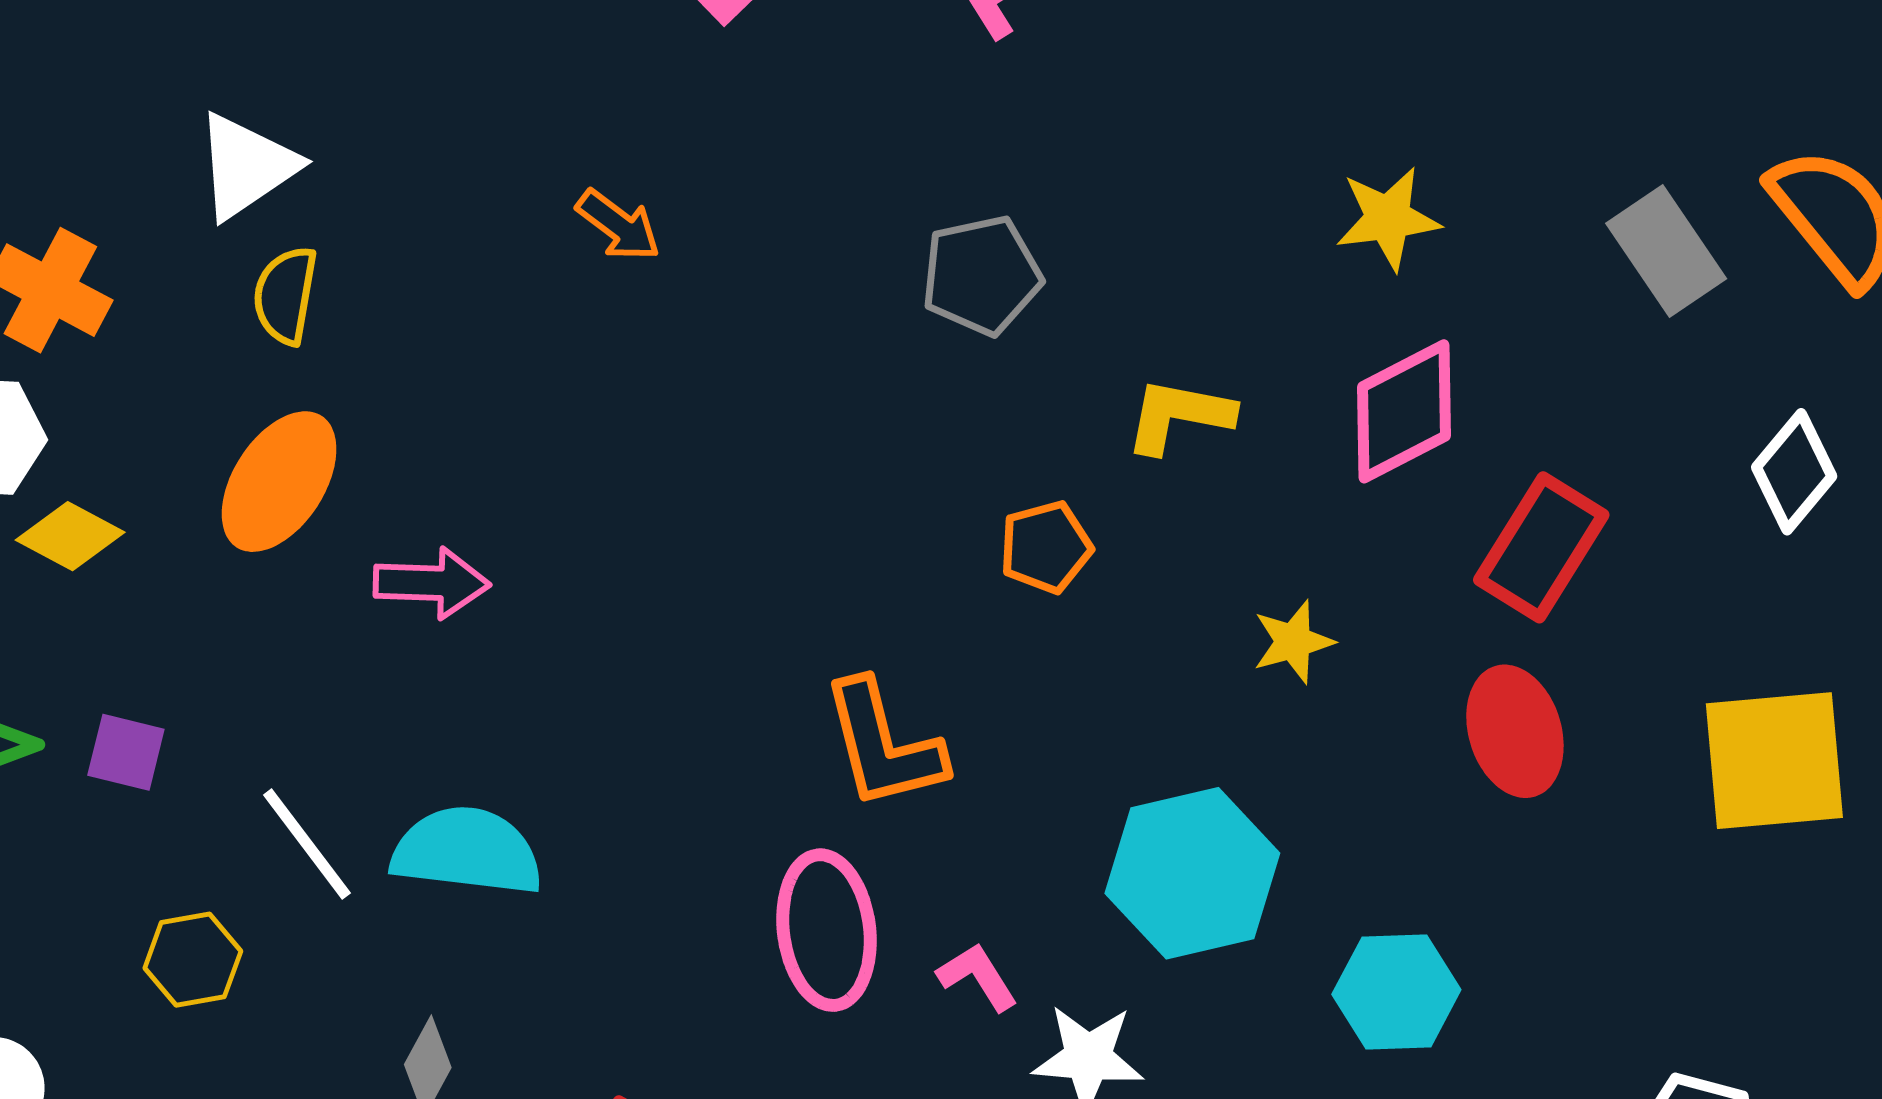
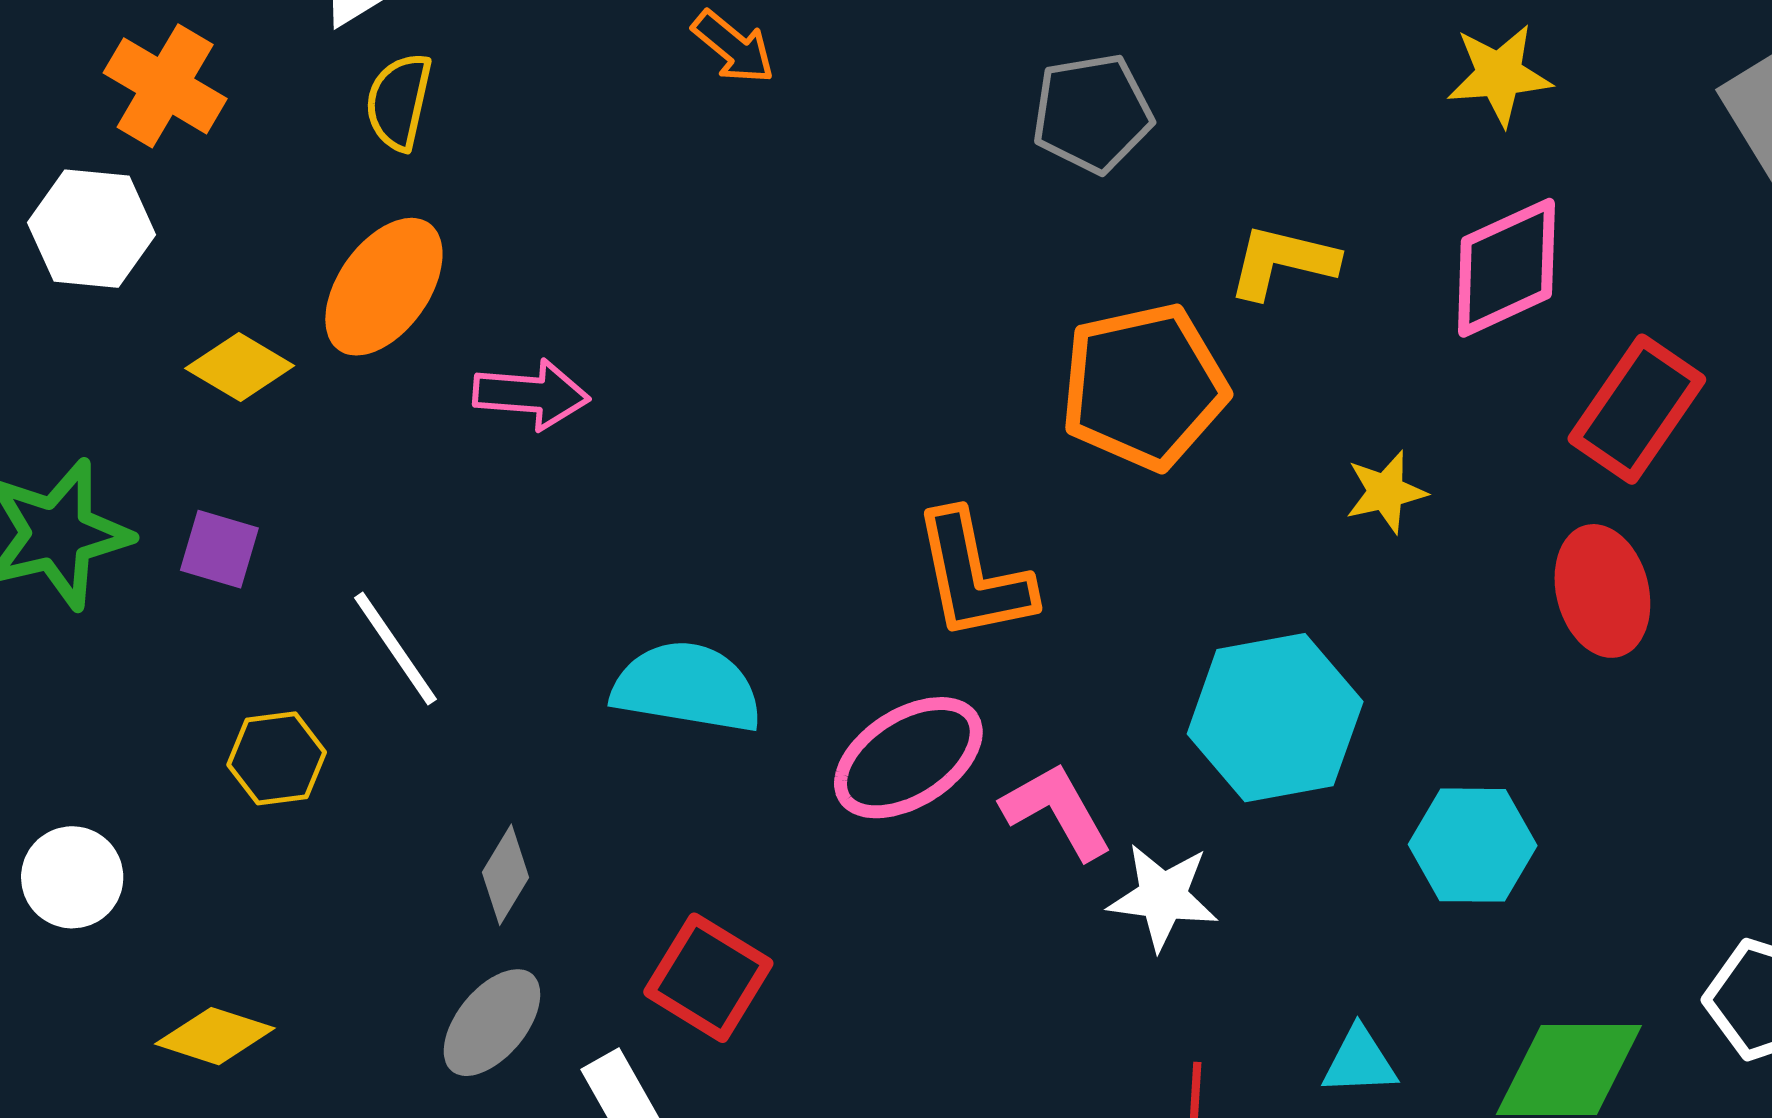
yellow diamond: (70, 536) -> (240, 367), moved
orange pentagon: (1046, 547) -> (1144, 386), size x1.8
cyan semicircle: (467, 851) -> (687, 687), moved
pink ellipse: (826, 930) -> (908, 758), turned 62
pink L-shape: (978, 977) -> (1057, 811), size x1.4

